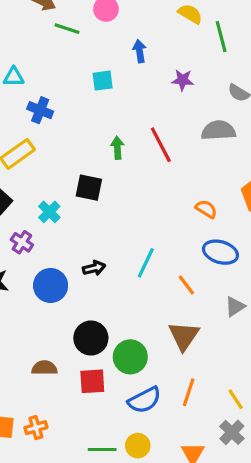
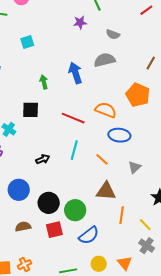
blue arrow: (140, 51) -> (75, 73), moved, size x1.5
purple star: (183, 80) -> (80, 22), moved
red line: (161, 145) -> (73, 118), moved, turned -30
orange semicircle: (206, 209) -> (106, 110), size x1.5
blue circle: (51, 285) -> (19, 190), moved
brown triangle: (184, 336) -> (106, 191), turned -50
orange line: (189, 392) -> (122, 215), moved
yellow circle: (138, 446) -> (99, 264), moved

